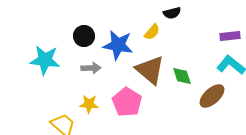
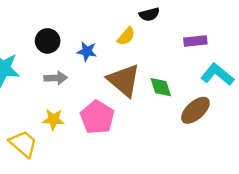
purple rectangle: (230, 36) -> (195, 41), moved
blue star: (118, 45) -> (87, 51), size x0.6

